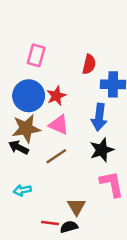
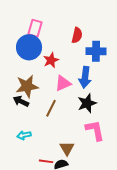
blue circle: (29, 96) -> (29, 47), moved
pink triangle: (59, 125) -> (63, 83), moved, turned -48
brown line: (56, 156) -> (51, 108), turned -30

